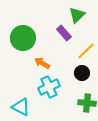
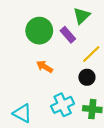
green circle: (23, 38) -> (39, 31), moved
cyan cross: (49, 87) -> (63, 105), moved

